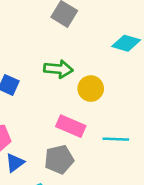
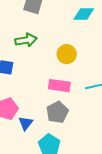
green arrow: (58, 69) -> (26, 40), moved

